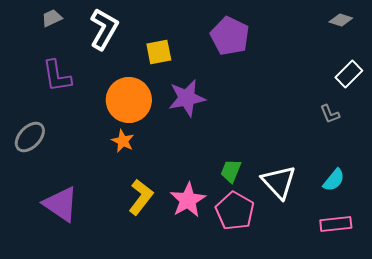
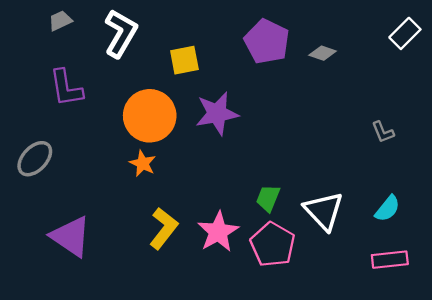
gray diamond: (341, 20) -> (323, 53), moved
white rectangle: (349, 74) -> (405, 33), moved

